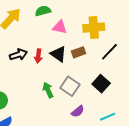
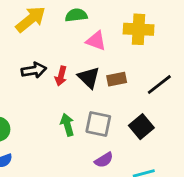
yellow cross: (94, 28) -> (139, 29), moved
gray square: (70, 86) -> (98, 124), turned -30

